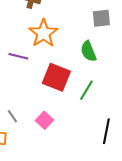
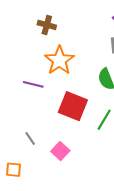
gray line: (12, 116) -> (30, 138), moved

